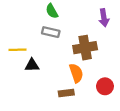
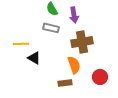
purple arrow: (104, 18) -> (74, 15), moved
black triangle: (32, 65) -> (34, 58), turned 32

